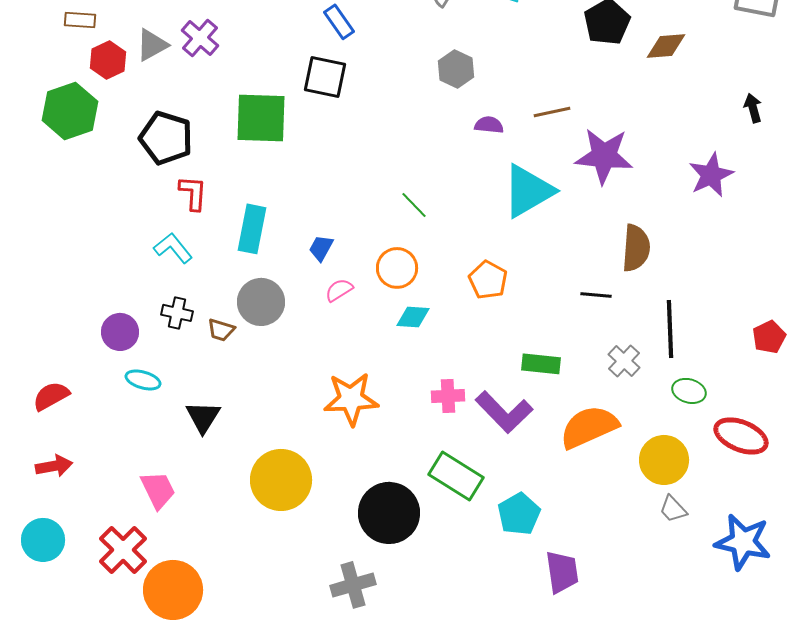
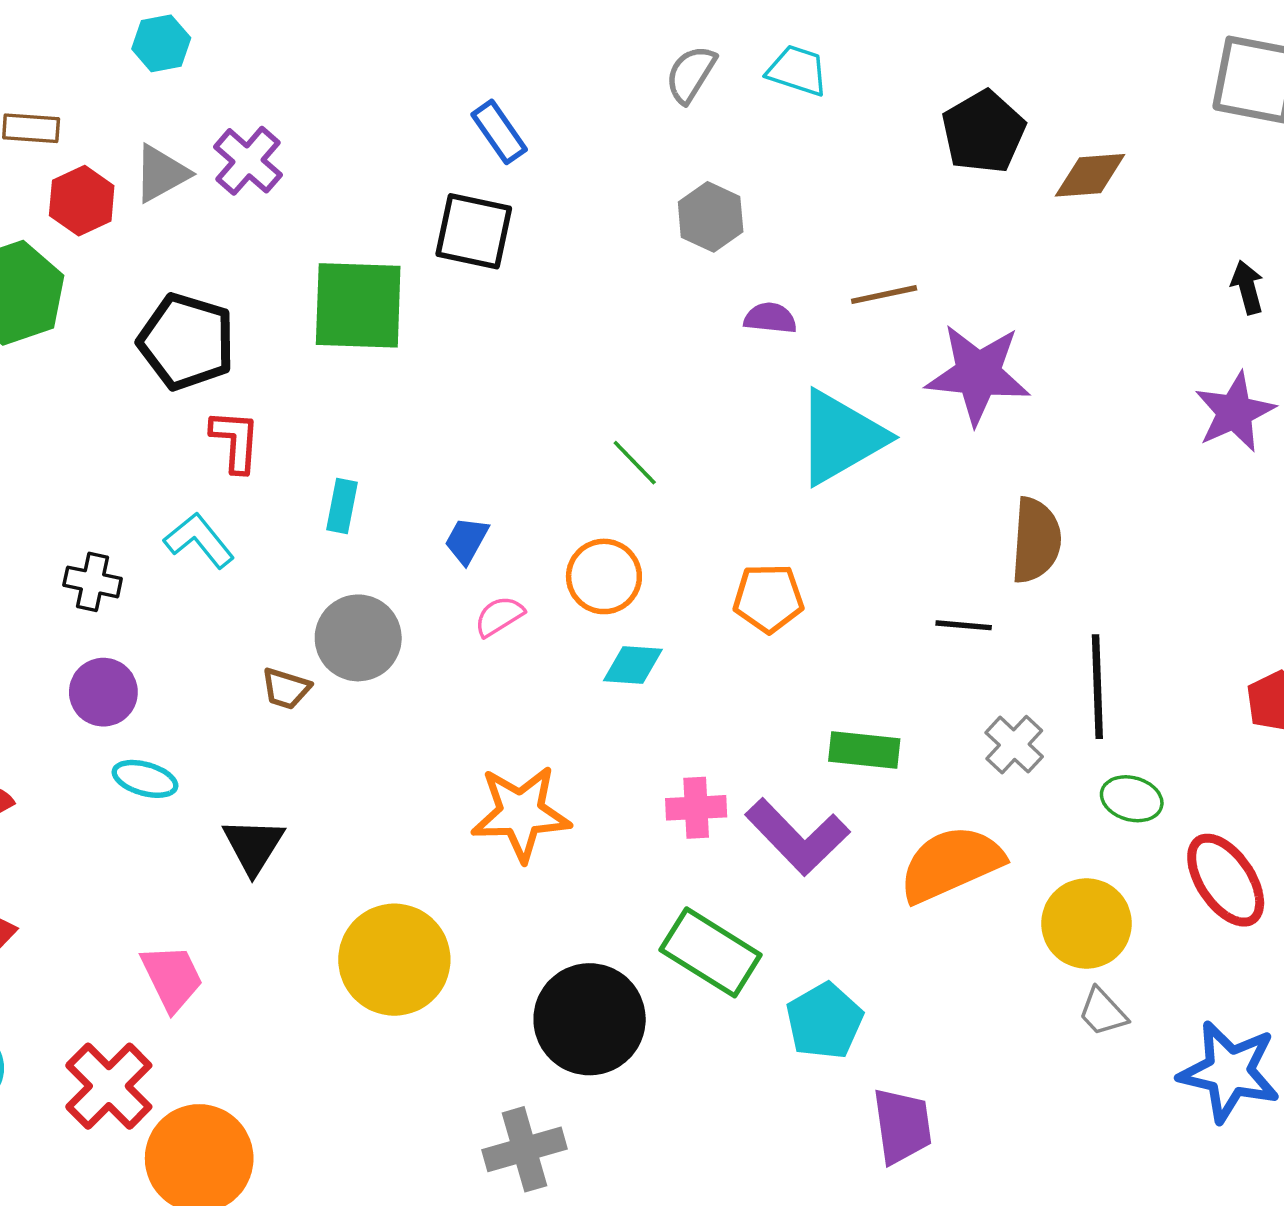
purple star: (711, 175) -> (1235, 412), moved
cyan rectangle: (252, 229) -> (342, 506), size x0.6
orange pentagon: (488, 280) -> (768, 598), turned -30
black cross: (177, 313) -> (93, 582), moved
red ellipse: (741, 436) -> (1226, 880), turned 34

